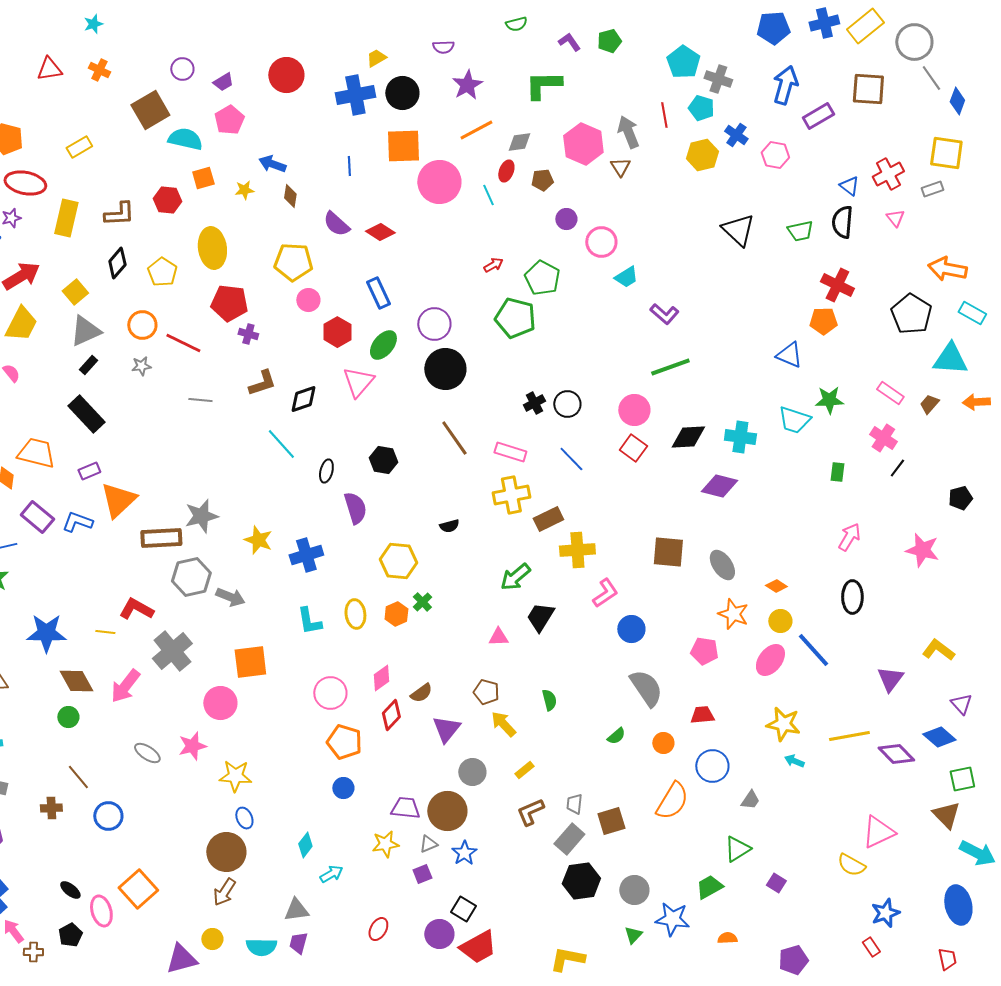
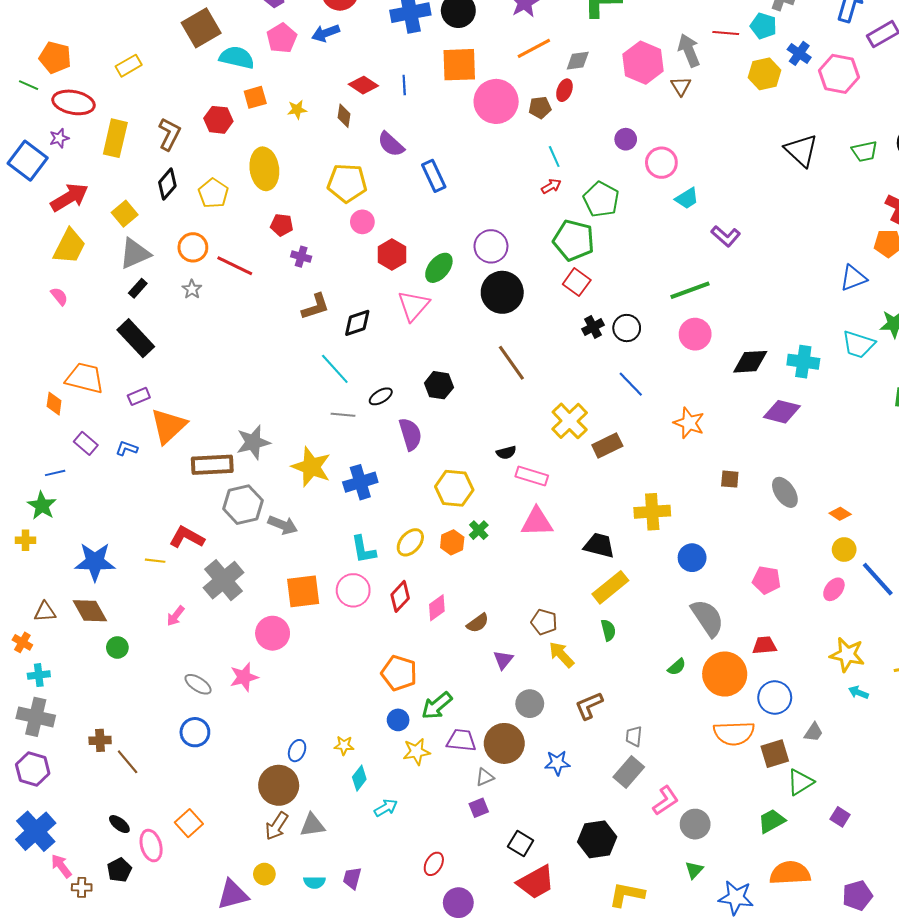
red line: (664, 115) -> (726, 33), turned -75
pink hexagon: (775, 155) -> (839, 74), size x1.4
blue arrow: (272, 164) -> (326, 33), moved, turned -40
brown pentagon: (542, 180) -> (540, 108), moved
cyan line: (488, 195) -> (554, 157), moved
brown L-shape: (119, 214) -> (169, 134), turned -60
red diamond: (380, 232) -> (363, 85), moved
blue rectangle: (378, 293) -> (434, 176), moved
red pentagon: (229, 303) -> (282, 225), size x0.6
blue triangle: (789, 355) -> (853, 278), turned -44
gray star: (141, 366) -> (192, 289), turned -30
green line: (670, 367) -> (690, 290), moved
gray line: (200, 400) -> (343, 415), moved
red square: (633, 448) -> (577, 282), moved
pink rectangle: (510, 452) -> (532, 476), moved
black ellipse: (326, 471) -> (381, 396), turned 45
yellow cross: (511, 495) -> (570, 421), turned -33
purple rectangle: (37, 517) -> (86, 443), size x0.7
blue L-shape: (77, 522) -> (127, 448), size x0.7
yellow star: (258, 540) -> (311, 467), size x1.4
yellow cross: (577, 550) -> (652, 512), moved
brown square: (668, 552) -> (730, 479), size x0.6
green arrow: (515, 577) -> (437, 706), moved
pink L-shape: (605, 593) -> (666, 801), moved
yellow ellipse: (355, 614) -> (410, 542), turned 48
orange star: (733, 614) -> (689, 423), moved
black trapezoid: (540, 617) -> (599, 545), turned 72
pink triangle: (498, 637) -> (537, 522), moved, size x1.6
pink ellipse: (770, 660) -> (834, 589), size x0.7
brown diamond: (76, 681) -> (90, 611), moved
pink arrow: (125, 686) -> (176, 616), size x0.6
pink circle: (330, 693) -> (353, 590), moved
red diamond: (391, 715) -> (400, 596), moved
purple triangle: (446, 729) -> (503, 660), size x0.7
orange circle: (663, 743) -> (725, 674), size x2.0
yellow rectangle: (524, 770) -> (610, 587), moved, size x1.8
yellow star: (235, 776) -> (344, 745), moved, size x0.6
brown line: (78, 777) -> (128, 762), moved
orange semicircle: (672, 801) -> (734, 733), turned 57
brown L-shape: (530, 812) -> (589, 706), moved
blue circle: (108, 816) -> (195, 732), moved
blue ellipse: (244, 818) -> (297, 751), turned 45
brown square: (611, 821) -> (775, 754), moved
yellow star: (385, 844) -> (416, 752), moved
blue star: (464, 853) -> (557, 763), moved, turned 30
black hexagon: (581, 881) -> (597, 839), moved
orange square: (138, 889) -> (189, 823), size x0.7
gray triangle: (296, 910) -> (312, 825), moved
blue star: (672, 919) -> (736, 898), moved
purple circle: (439, 934) -> (458, 903), moved
orange semicircle: (727, 938) -> (790, 873), size x2.0
cyan semicircle: (261, 947) -> (314, 882), size x0.7

